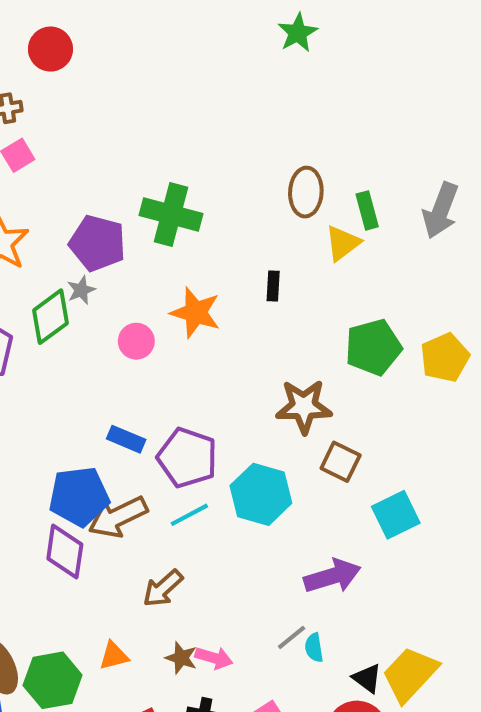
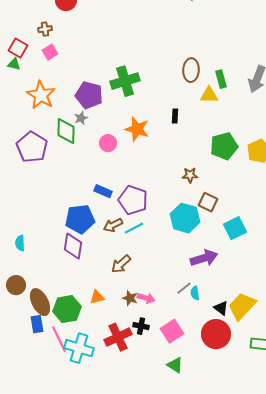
green cross: (171, 215) -> (125, 81), turned -32
yellow triangle: (343, 243) -> (209, 95), turned 36
green diamond: (50, 317) -> (66, 131), turned -52
brown star: (304, 407) -> (190, 175), size x0.6
cyan hexagon: (261, 494) -> (185, 218), moved
brown arrow: (118, 517) -> (113, 225), moved, size x0.7

